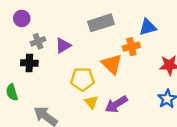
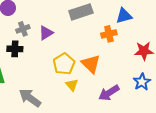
orange triangle: (112, 64) -> (91, 64), moved
yellow pentagon: (83, 79) -> (64, 64), turned -30
purple arrow: (116, 104) -> (109, 93), moved

